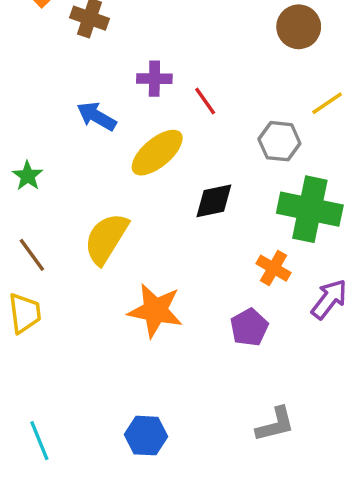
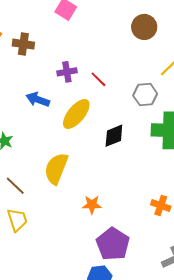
orange cross: (274, 268) -> (161, 205), moved
orange star: (155, 311) -> (92, 205), size x0.6
purple pentagon: (249, 327) -> (113, 244), moved, size x1.5

